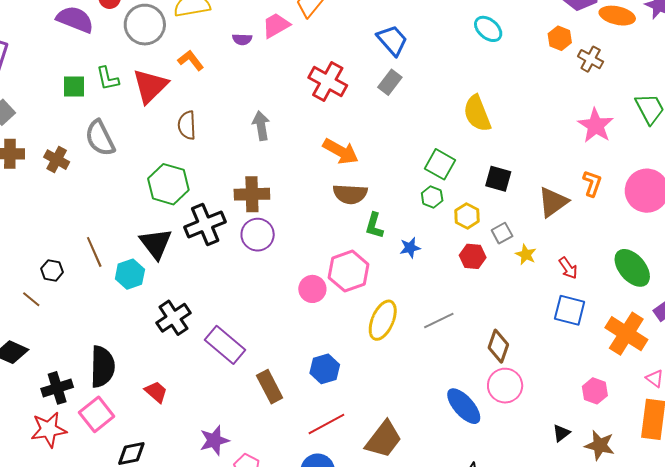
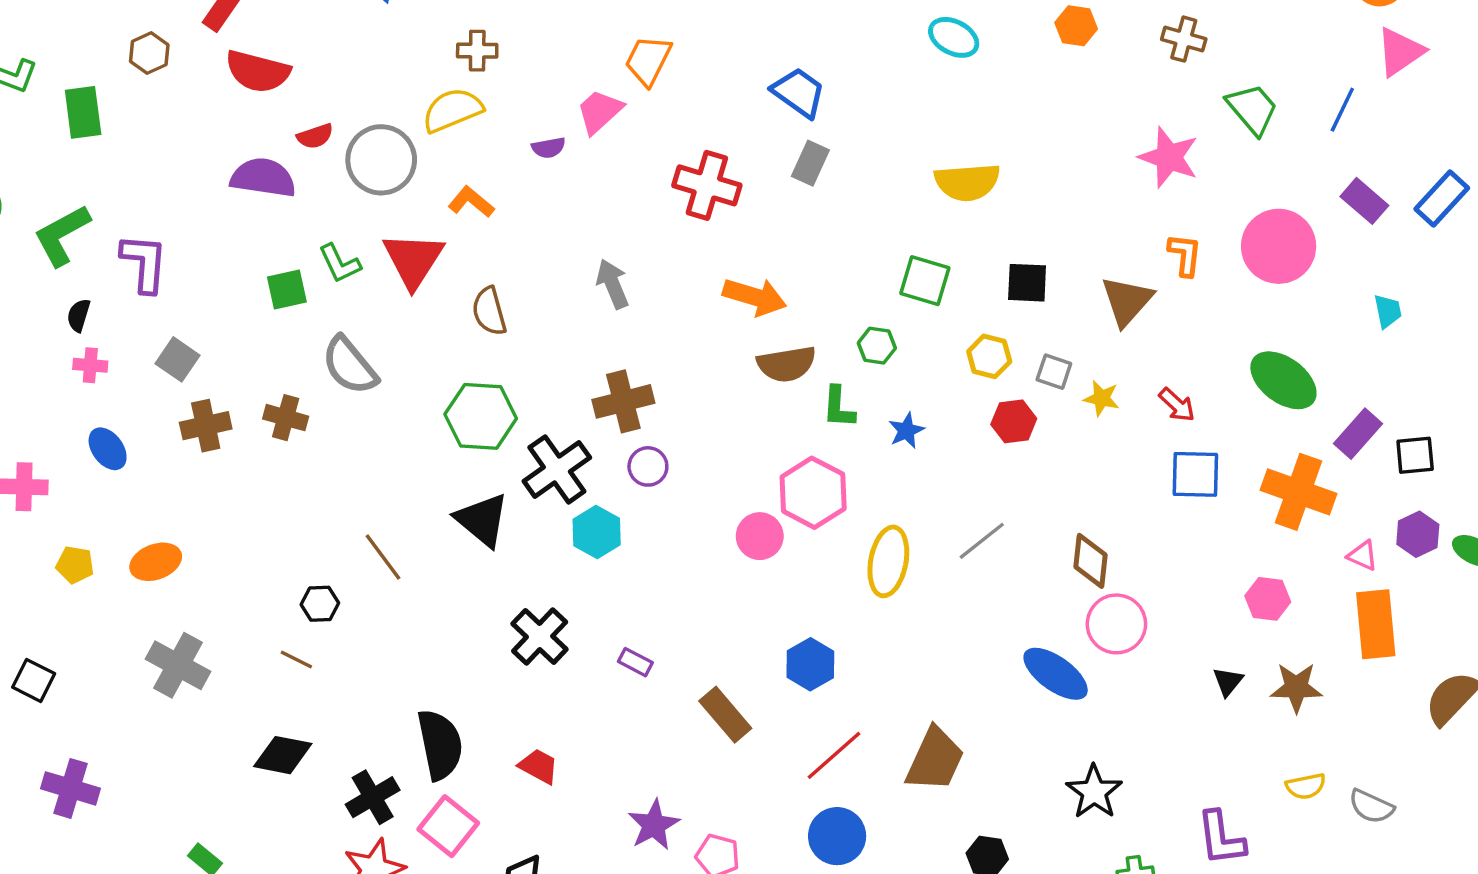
brown cross: (591, 59) -> (1184, 39), moved
yellow semicircle: (477, 113) -> (967, 182), turned -60
green hexagon: (432, 197) -> (877, 346), moved
gray square: (502, 233) -> (1054, 372), turned -30
purple circle: (258, 235) -> (648, 466), size x0.7
cyan hexagon: (130, 274) -> (597, 532), moved
purple rectangle: (225, 345) -> (635, 662), size x0.5

